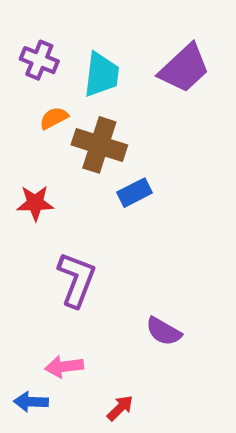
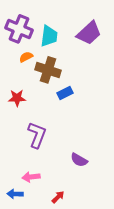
purple cross: (39, 60) -> (19, 29), size x1.5

